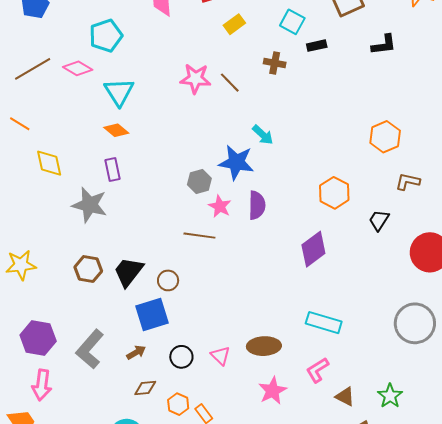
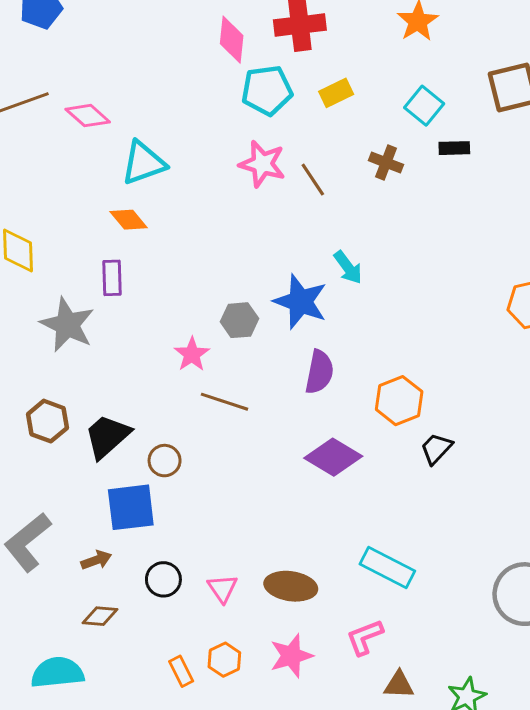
cyan pentagon: (106, 36) -> (267, 90), moved
cyan triangle: (119, 92) -> (143, 163), turned 32
orange hexagon: (334, 193) -> (399, 401), moved
pink star: (220, 206) -> (192, 354), moved
black trapezoid: (379, 220) -> (436, 449), moved
purple diamond: (313, 249) -> (333, 457), moved, turned 57
brown triangle: (345, 396) -> (399, 685), turned -35
orange hexagon: (178, 404) -> (224, 660), moved

